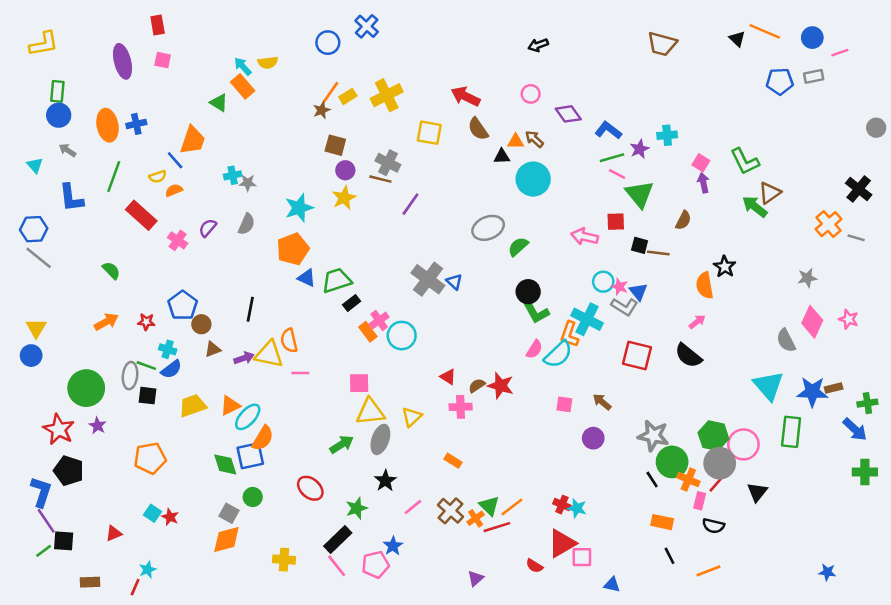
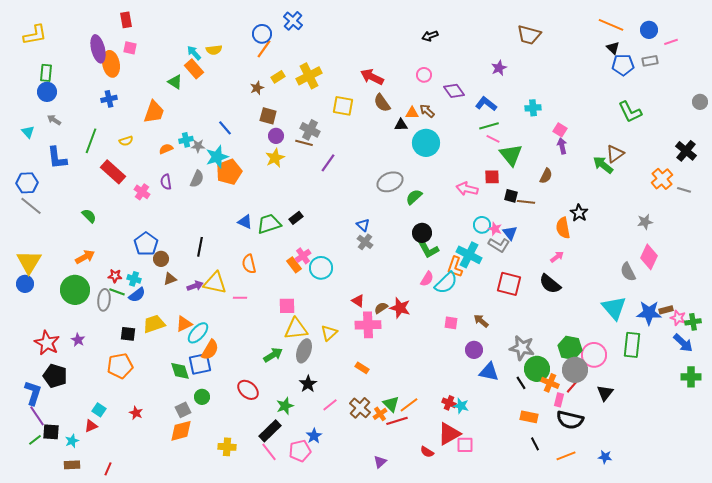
black triangle: (737, 39) -> (613, 48), moved
orange line: (330, 93) -> (264, 49), moved
orange ellipse: (107, 125) -> (111, 64), moved
purple star: (640, 149) -> (499, 68), moved
blue line: (175, 160) -> (225, 128), moved
green L-shape: (745, 161) -> (630, 112), moved
orange semicircle: (174, 190) -> (166, 149), moved
cyan star: (299, 208) -> (217, 157), moved
purple semicircle: (208, 228) -> (166, 182), turned -49
orange pentagon: (293, 249) -> (229, 172), moved
gray cross: (428, 279) -> (365, 242), moved, size x0.6
black rectangle: (352, 303) -> (296, 218), moved
pink star: (849, 319) -> (678, 318), moved
red star: (146, 322) -> (115, 276), moved
yellow triangle: (36, 328) -> (29, 262), size x1.5
orange semicircle: (289, 341) -> (249, 264), moved
green circle: (86, 388) -> (75, 290), moved
black square: (148, 396) -> (128, 334), moved
pink cross: (461, 407) -> (368, 325), size x1.4
cyan square: (153, 513) -> (99, 410), moved
gray square: (229, 513) -> (183, 410), turned 35
black semicircle: (713, 526) -> (570, 420), size x1.5
cyan star: (148, 570) -> (72, 441), moved
blue star: (827, 572) -> (605, 457), moved
blue triangle: (612, 585) -> (489, 372), moved, size x1.5

